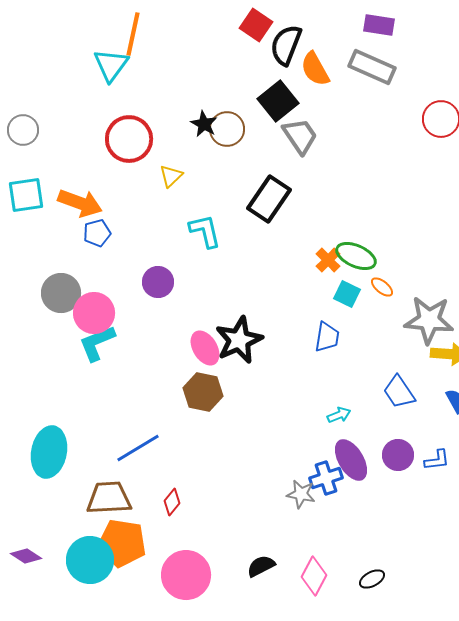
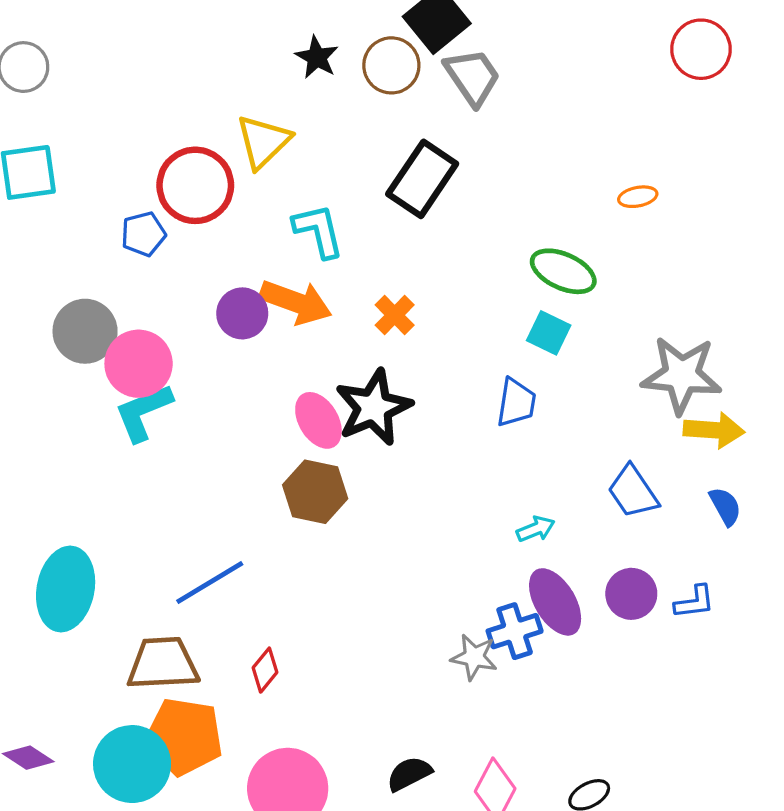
brown circle: (227, 129) -> (391, 65), moved
red circle: (129, 139) -> (195, 185), moved
yellow triangle: (171, 176) -> (263, 142), size x1.5
orange arrow: (80, 203) -> (296, 302), moved
orange cross: (328, 260) -> (395, 315), moved
orange ellipse: (382, 287) -> (638, 197), moved, turned -50

